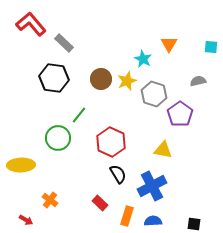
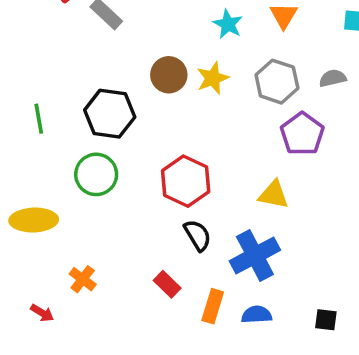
cyan star: (143, 59) -> (228, 24), moved
black hexagon: (54, 78) -> (110, 114), moved
gray hexagon: (154, 94) -> (277, 82), moved
green line: (79, 115) -> (39, 119), moved, turned -48

